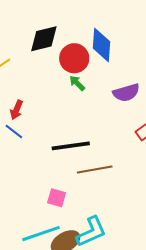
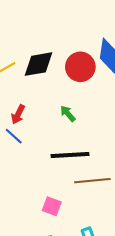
black diamond: (44, 39) -> (38, 64), moved
green arrow: (77, 83) -> (68, 114), moved

